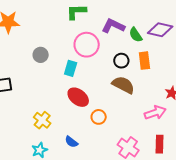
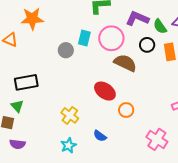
black circle: (121, 61) -> (147, 45), moved
cyan rectangle: (71, 68) -> (84, 38), moved
brown semicircle: (123, 85) -> (125, 63), moved

